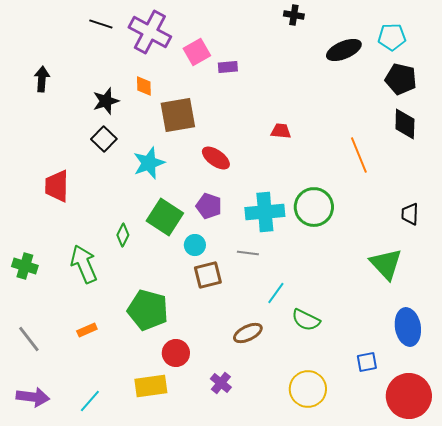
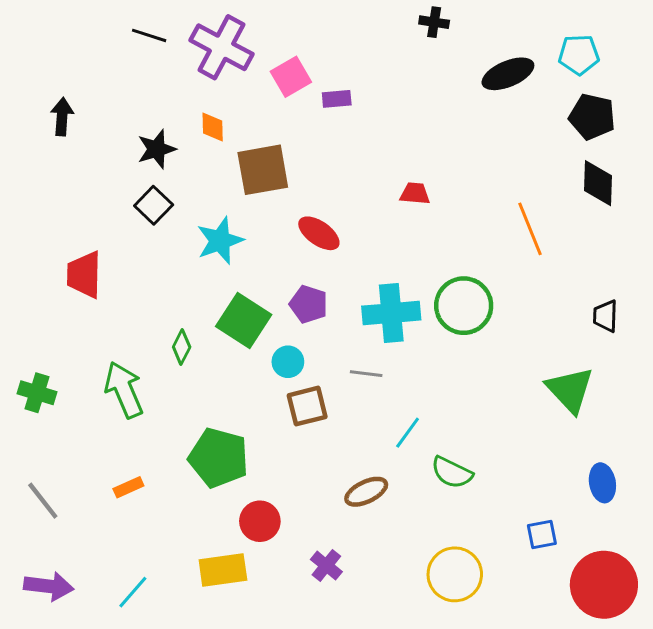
blue ellipse: (408, 327) -> (602, 483), size x0.7

